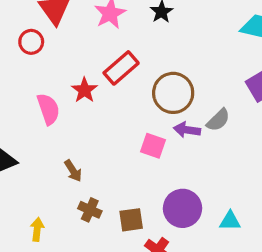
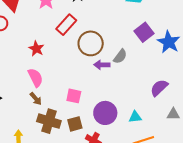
red rectangle: (121, 68) -> (66, 25), moved
pink semicircle: (48, 109) -> (35, 78), moved
pink square: (153, 146) -> (74, 96), moved
brown cross: (90, 210) -> (49, 121), size x1.6

